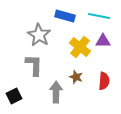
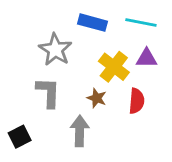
brown star: (76, 77) -> (97, 98), moved
red semicircle: (104, 81) -> (137, 101), moved

